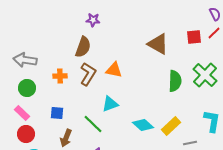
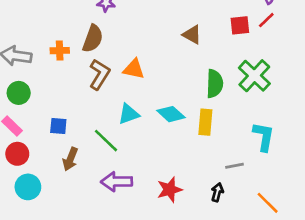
brown triangle: (158, 44) -> (192, 35), size x0.7
orange cross: (60, 76) -> (60, 51), moved
cyan diamond: (143, 125) -> (171, 114), moved
yellow rectangle: (171, 126) -> (205, 122), moved, turned -42

